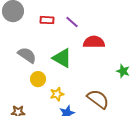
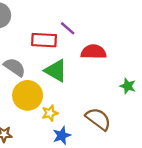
red rectangle: (47, 20) -> (44, 40), moved, size x1.5
yellow circle: (38, 79) -> (28, 95), size x1.6

